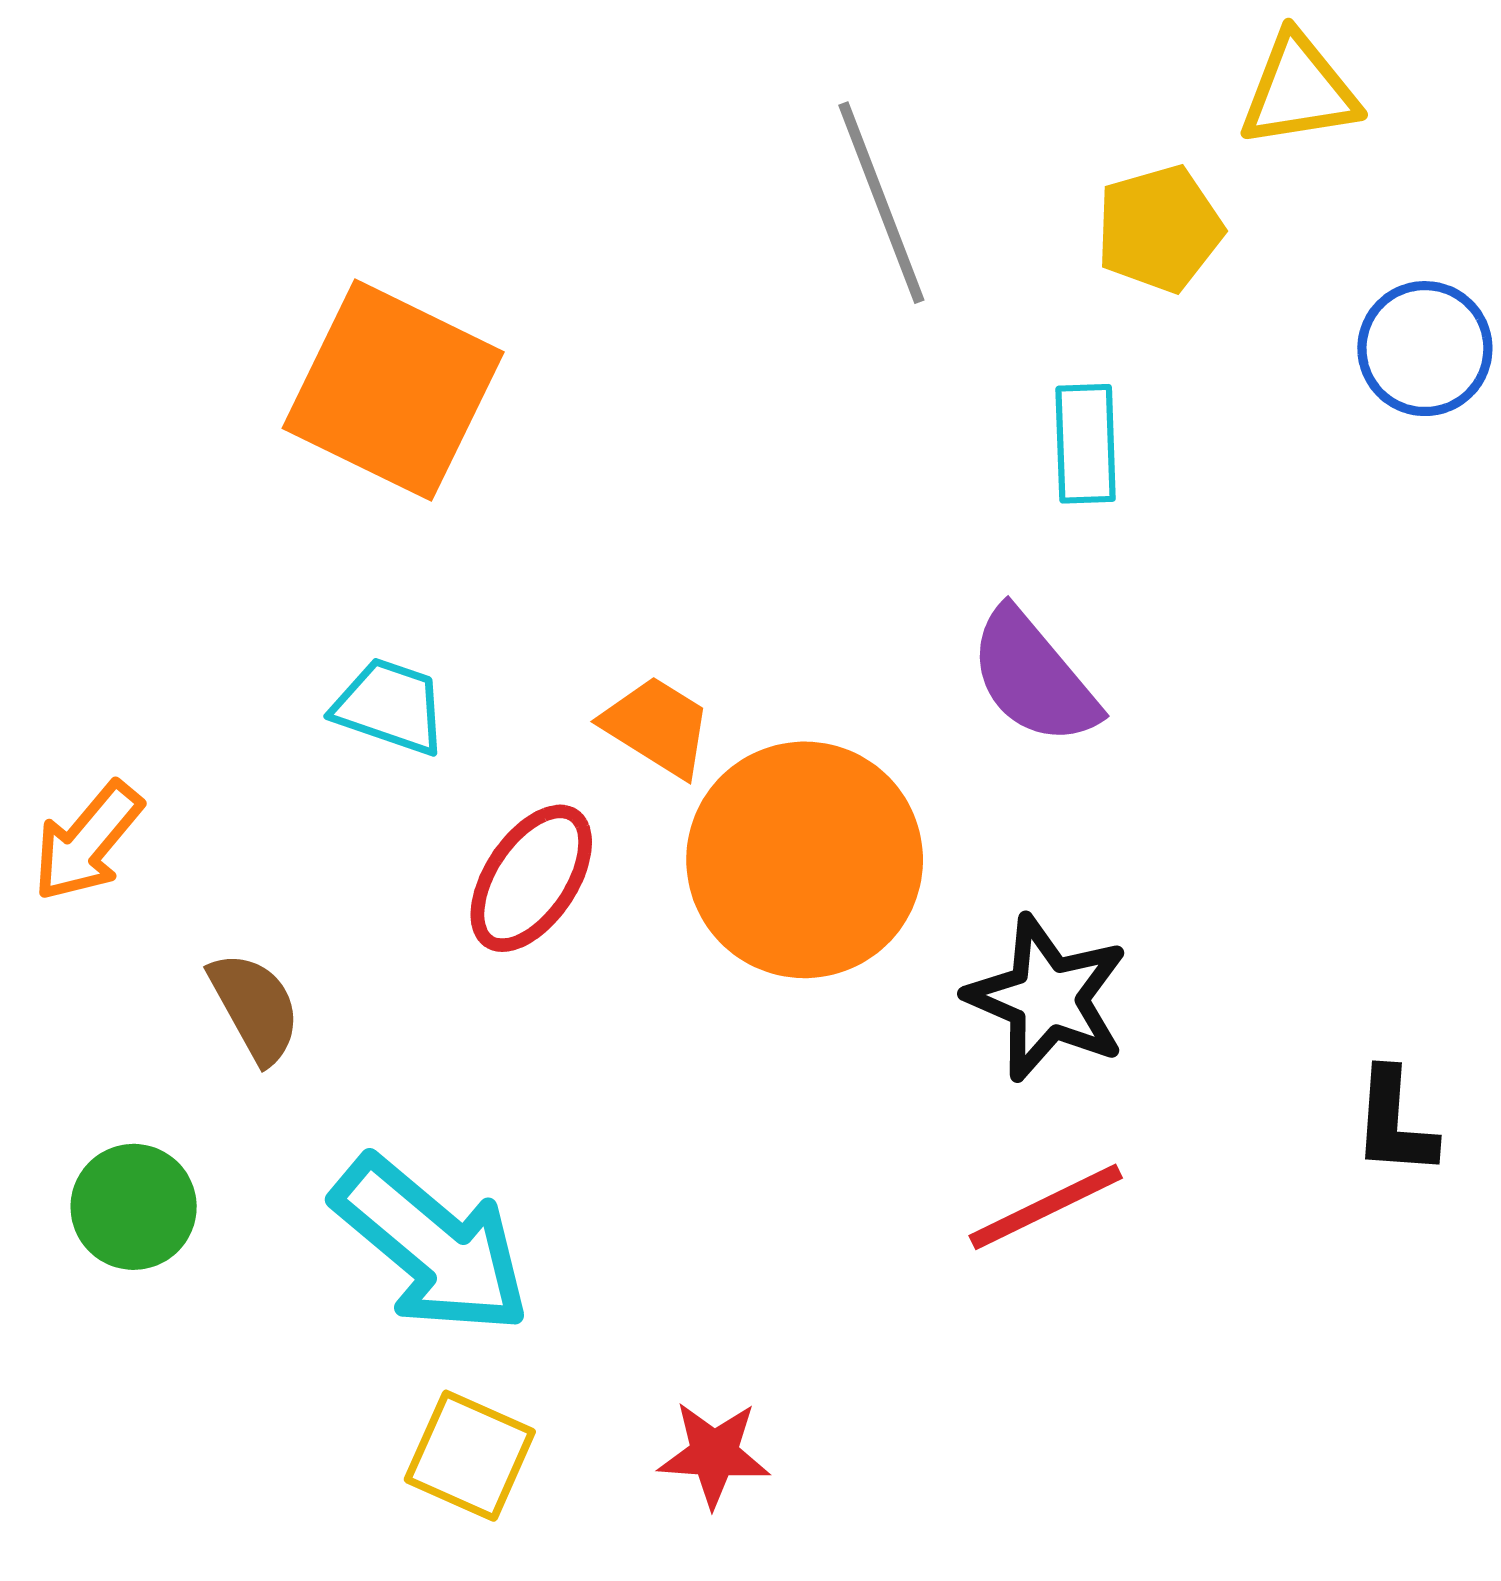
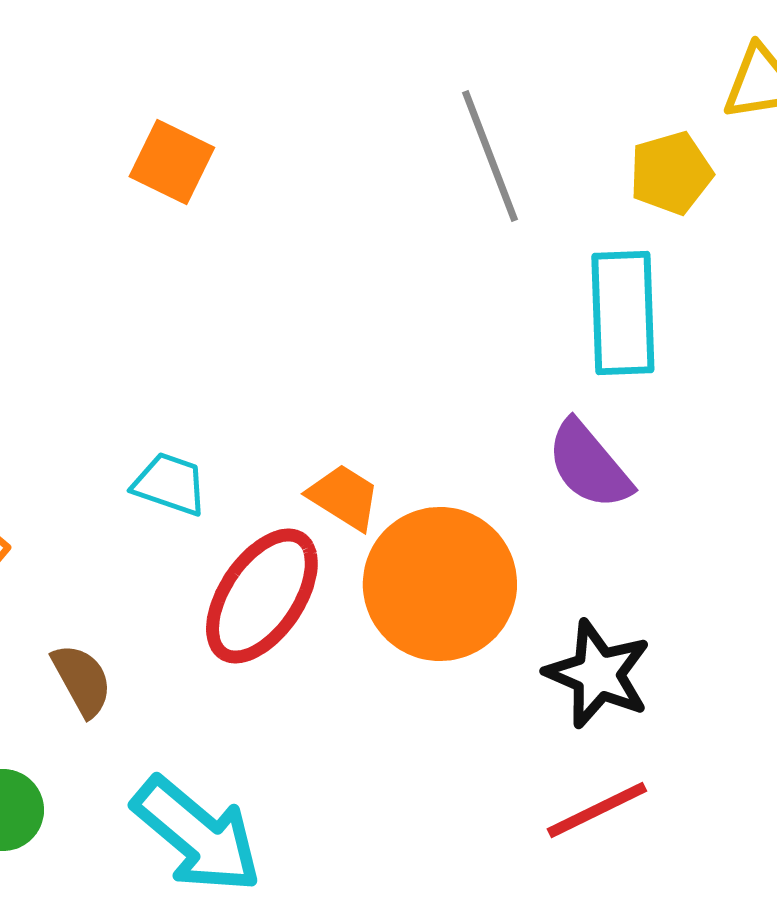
orange square: (393, 390) -> (172, 162), moved, size x0.6
cyan rectangle: (1086, 444) -> (623, 313), size x1.6
red ellipse: (531, 878) -> (262, 596), size x1.4

